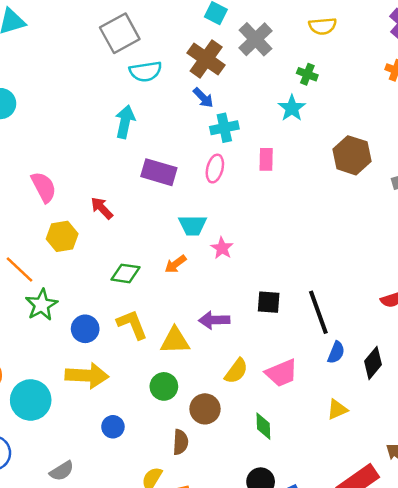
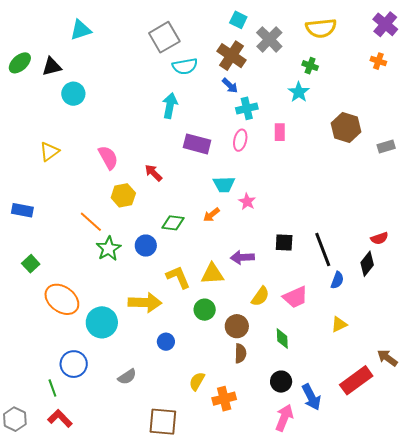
yellow semicircle: (323, 26) -> (321, 28), size x1.4
yellow L-shape: (132, 324) -> (178, 277), moved
blue circle: (85, 329) -> (146, 246), moved
black diamond: (373, 363) -> (367, 264), moved
brown semicircle: (181, 442) -> (240, 353), moved

